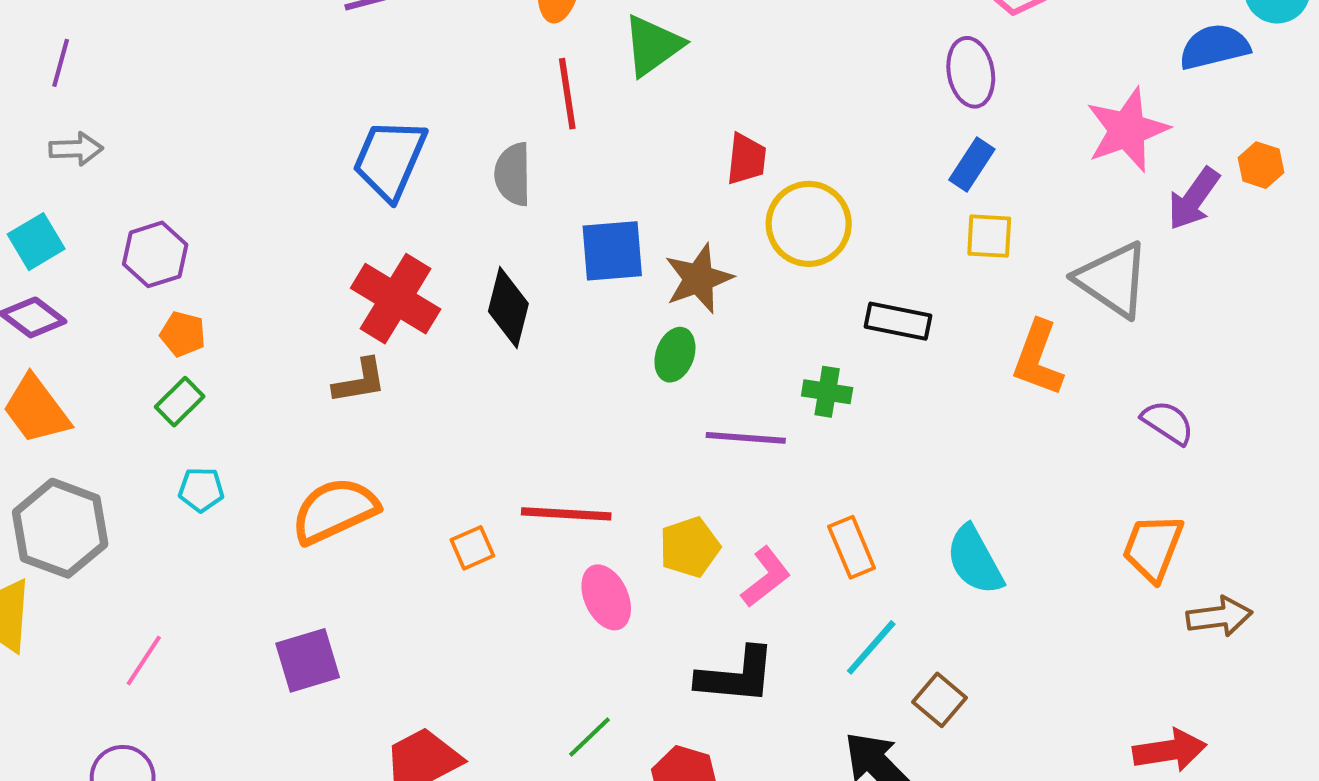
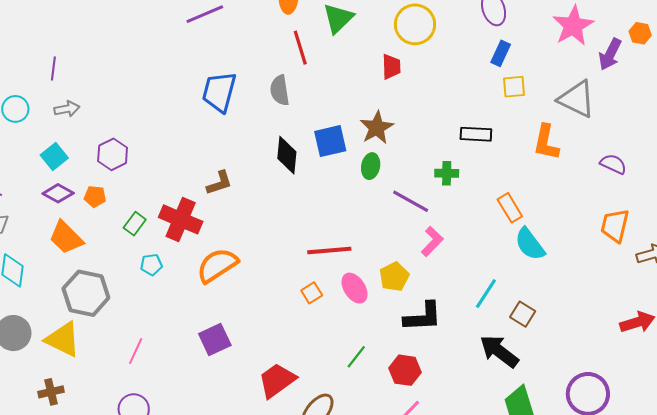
yellow circle: (809, 224) -> (415, 24), moved
blue square: (612, 251) -> (330, 141), moved
red cross: (396, 299) -> (181, 219), moved
orange pentagon: (183, 334) -> (95, 197), moved
brown L-shape: (360, 381) -> (219, 183), moved
purple line: (746, 438) -> (411, 201), turned 33
yellow pentagon: (690, 547) -> (394, 277), moved
orange rectangle: (852, 547) -> (510, 208), moved
orange square: (472, 548) -> (312, 293), moved
pink L-shape: (766, 577) -> (432, 241), moved

